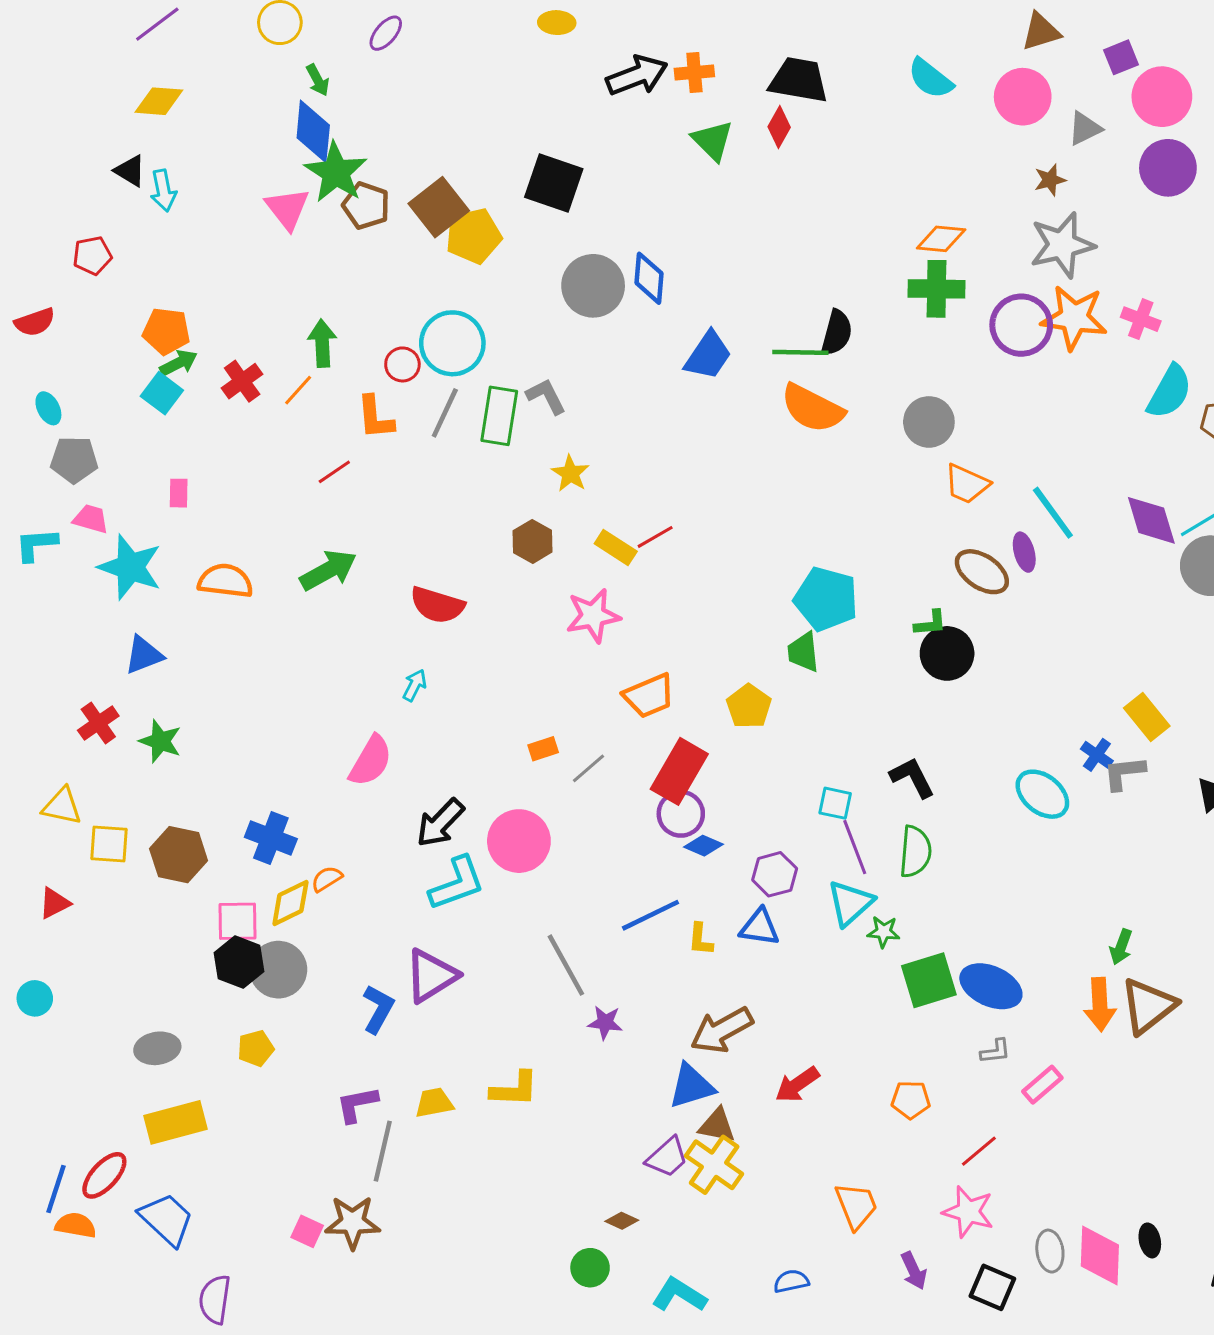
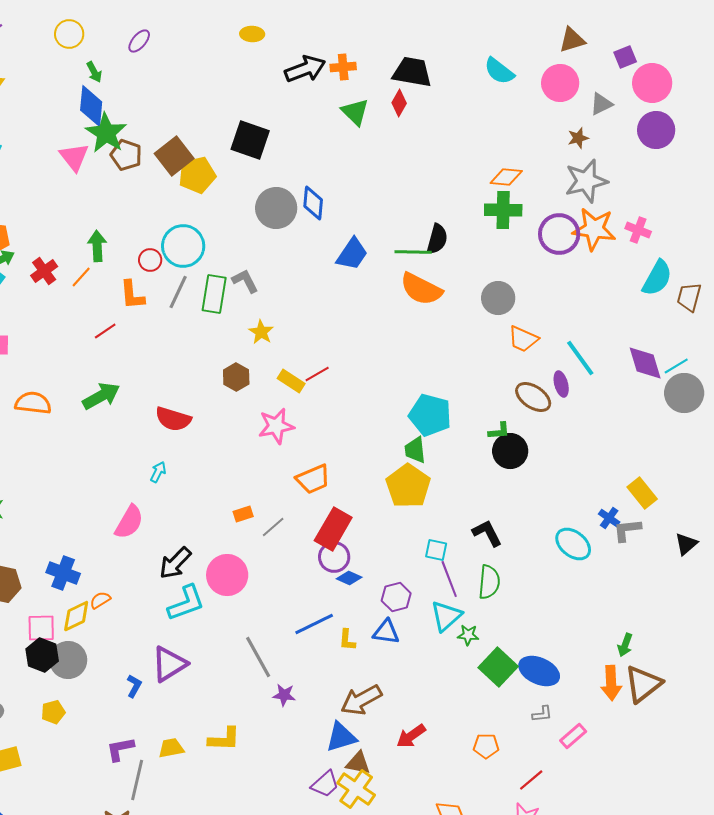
yellow pentagon: (749, 706) -> (408, 486), moved, size x1.5
green square: (929, 980) -> (498, 667), turned -30
blue L-shape: (378, 1009) -> (134, 686), size x0.7

